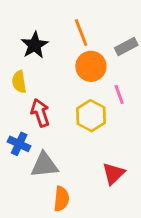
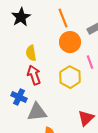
black star: (35, 45) -> (21, 17), moved
yellow semicircle: (19, 82) -> (31, 53), moved

